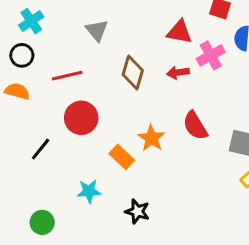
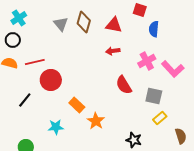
pink cross: (211, 55) -> (147, 61), moved
brown diamond: (133, 73) -> (84, 22), moved
red line: (67, 76) -> (35, 62), moved
orange star: (151, 138) -> (96, 121), moved
black star: (137, 211) -> (134, 140), moved

